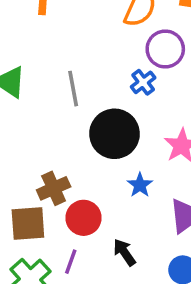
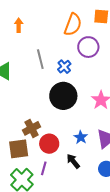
blue cross: (143, 82) -> (64, 67), moved
gray line: (73, 89) -> (40, 59), moved
blue star: (140, 185) -> (81, 137), moved

